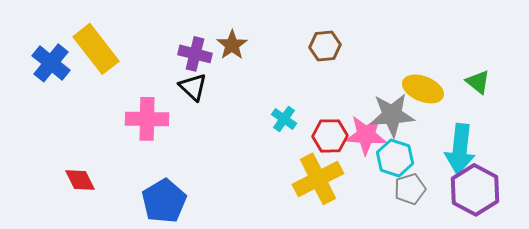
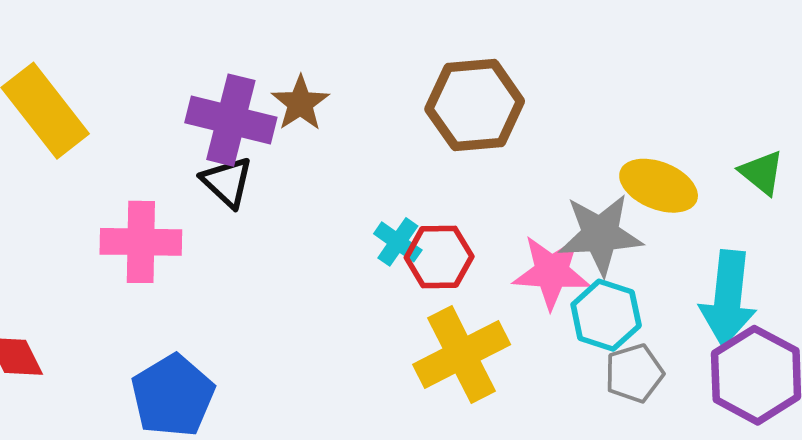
brown hexagon: (325, 46) -> (475, 105), size x1.6
purple cross: (195, 54) -> (231, 120), size x1.4
red hexagon: (330, 136) -> (439, 257), moved

